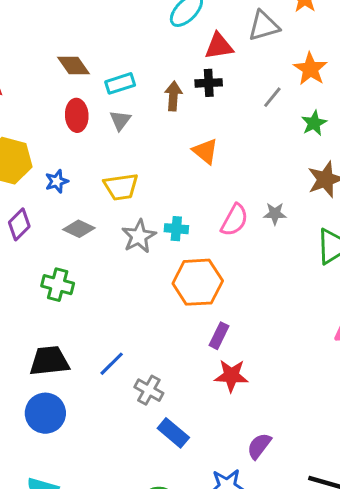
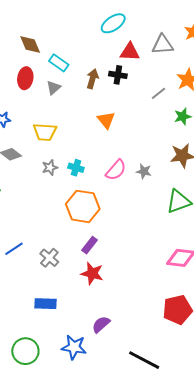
cyan rectangle: (120, 83) -> (59, 63), turned 42
gray star: (139, 236) -> (50, 168), size x0.7
gray cross: (149, 390) -> (49, 258), moved
blue rectangle: (173, 433) -> (45, 304), turned -50

